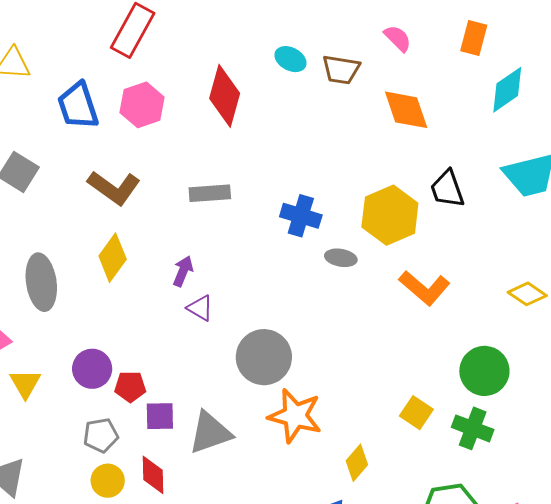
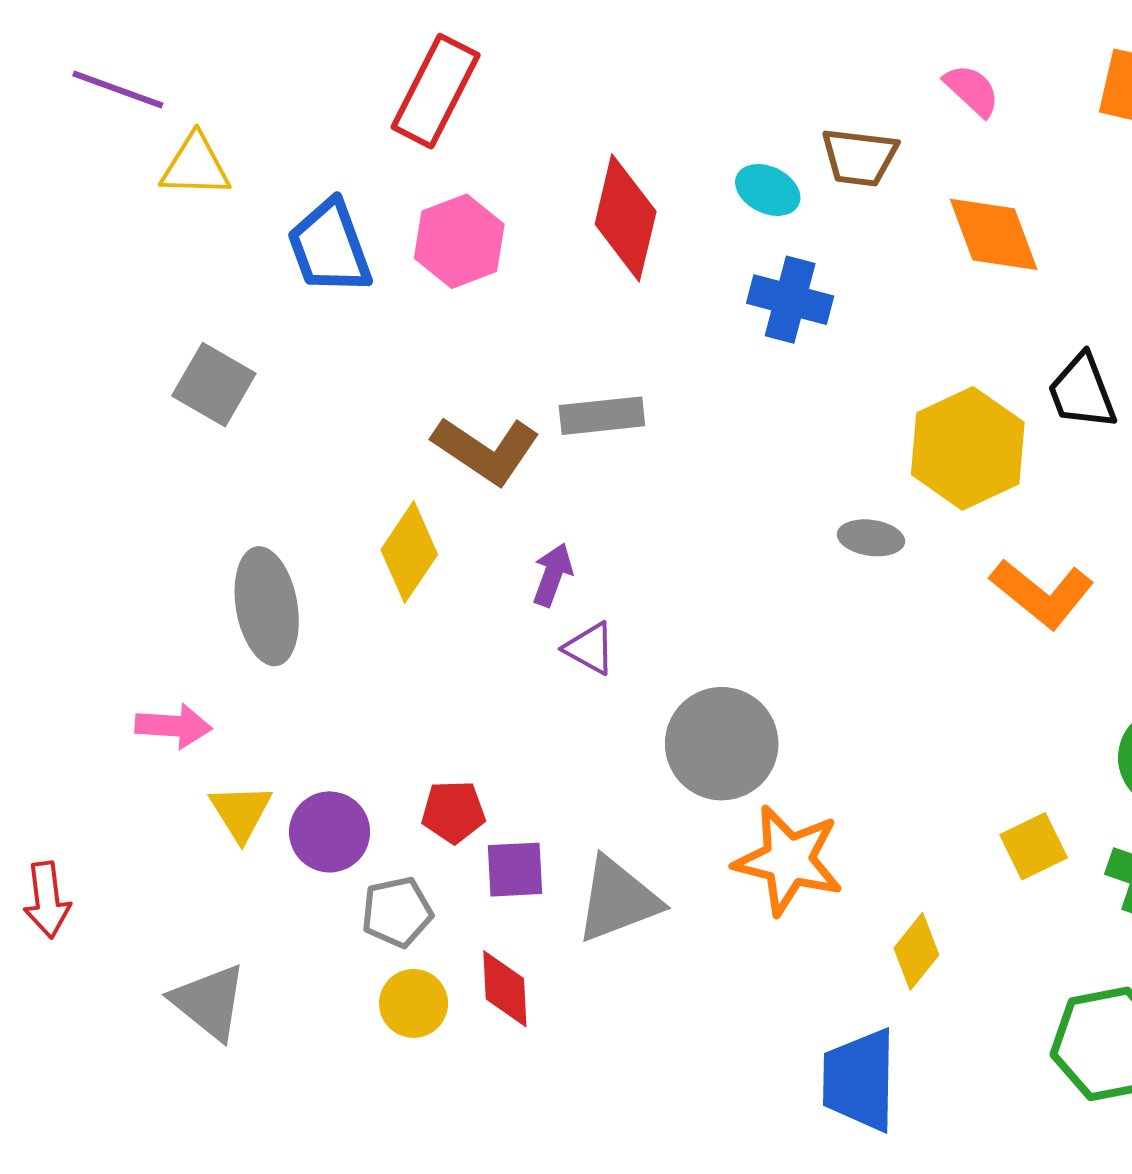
cyan ellipse: (290, 59) -> (768, 190), moved
brown L-shape: (114, 188) -> (486, 450), moved
blue cross: (301, 216) -> (790, 300), moved
purple circle: (92, 369) -> (330, 832), moved
yellow square: (416, 413) -> (1034, 846), turned 32

